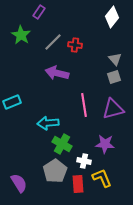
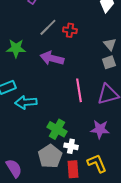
green star: (21, 35) -> (16, 48), moved, turned -30
cyan arrow: (48, 123) -> (26, 102), moved
white cross: (84, 161) -> (71, 146), moved

